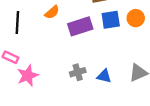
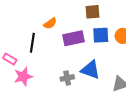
black line: (17, 23) -> (32, 43), moved
blue triangle: (104, 76) -> (90, 70), moved, size x1.5

